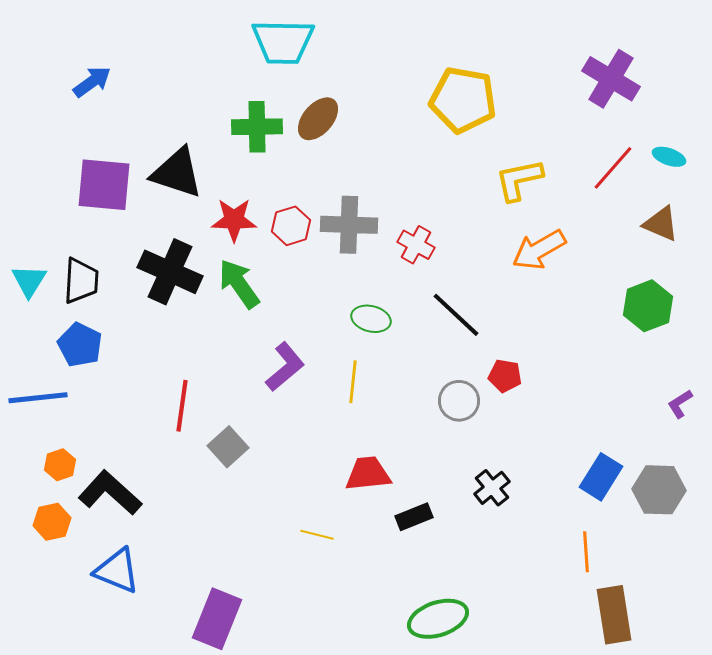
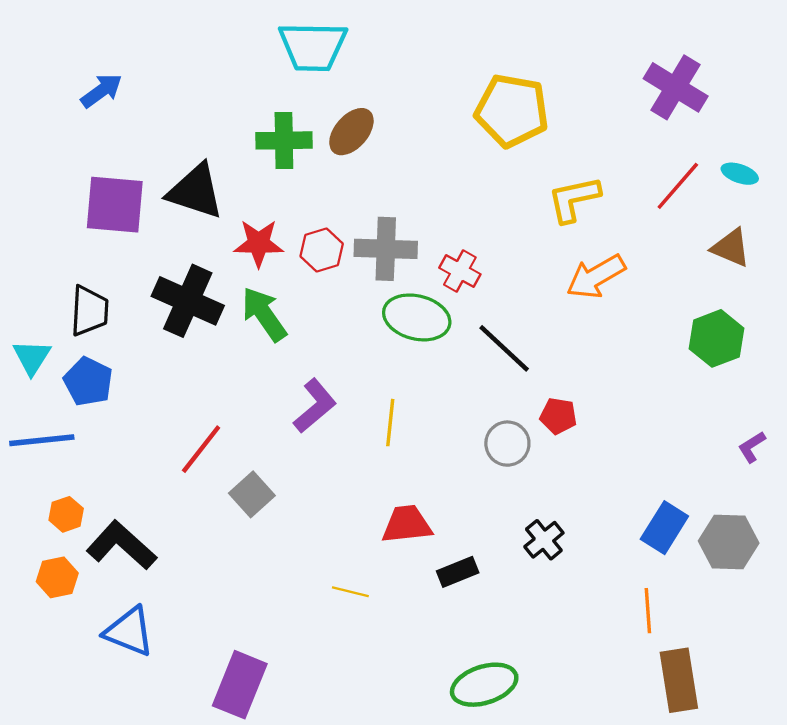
cyan triangle: (29, 281) -> (32, 357), moved
green ellipse: (371, 319) -> (417, 317), moved, size x1.5
red line: (182, 406) -> (201, 449), turned 30

